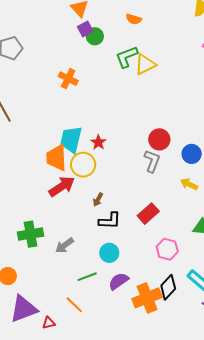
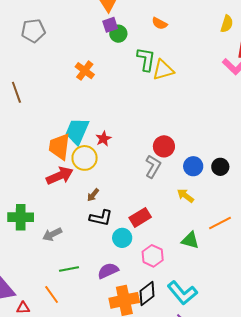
green L-shape: (127, 57) -> (146, 59), turned 110
cyan circle: (109, 253) -> (122, 238), moved
purple semicircle: (119, 281) -> (108, 271), moved

